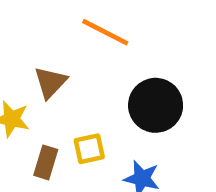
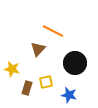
brown triangle: (50, 82) -> (38, 49), moved

